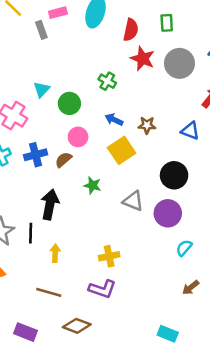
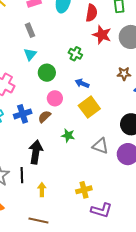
gray rectangle: (41, 30) -> (30, 30), moved
cyan triangle: (41, 89) -> (30, 54), moved
brown star: (147, 125) -> (124, 74), moved
purple L-shape: (102, 289) -> (101, 210), moved

